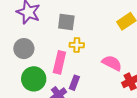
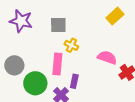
yellow cross: (77, 45) -> (71, 45), turned 32
gray circle: (24, 49) -> (14, 65), moved

